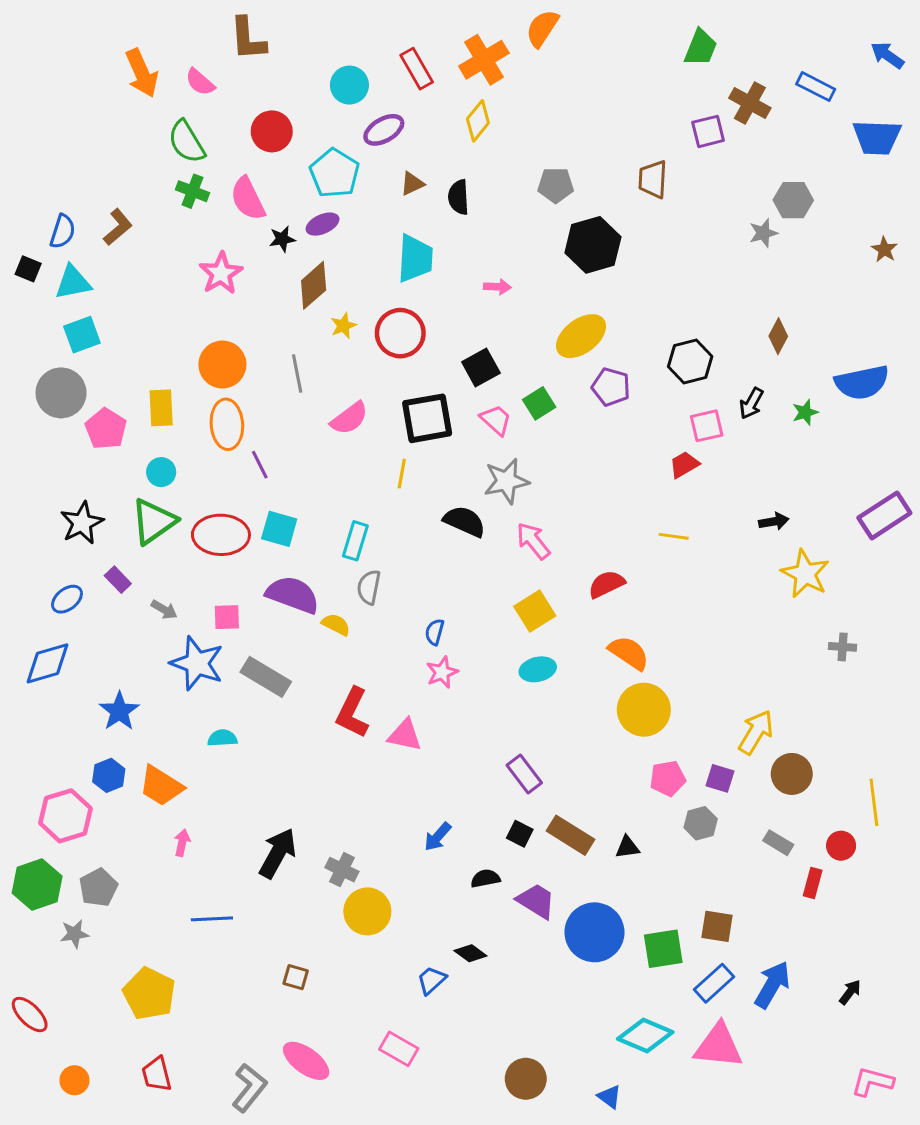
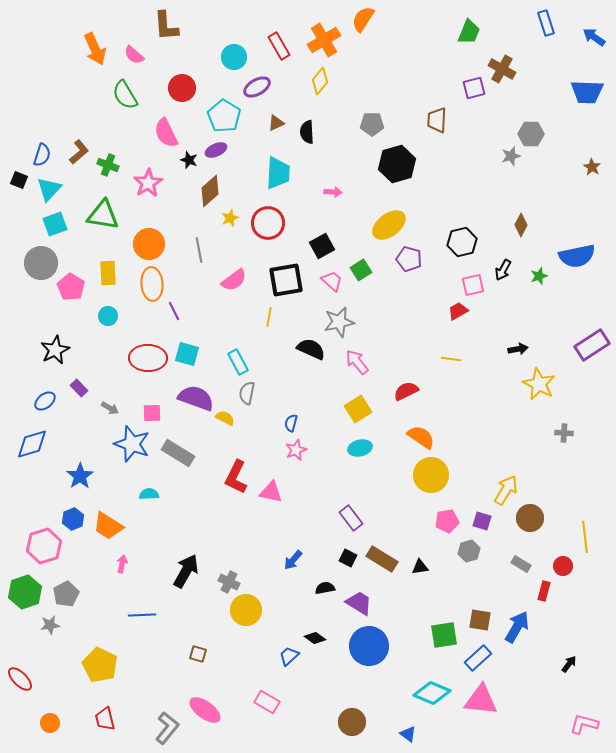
blue rectangle: (816, 87) -> (546, 23), moved, turned 45
green cross: (193, 191) -> (108, 165), moved
black star: (282, 239) -> (189, 160), turned 30
cyan triangle: (73, 282) -> (49, 189), turned -36
green triangle: (154, 521) -> (103, 215), moved, turned 44
cyan rectangle: (355, 541) -> (238, 362), turned -45
blue circle: (594, 932) -> (369, 646), moved
blue arrow: (772, 985) -> (517, 627), moved

